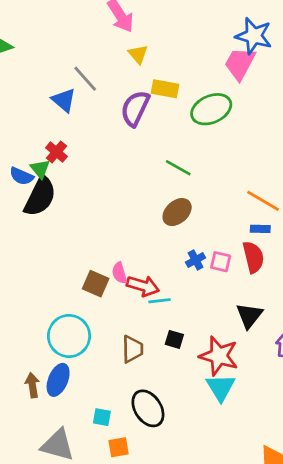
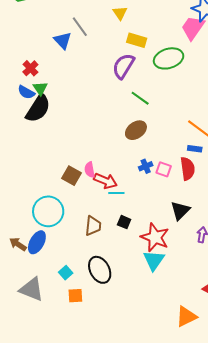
purple semicircle: (135, 108) -> (123, 66), moved
red cross: (56, 152) -> (30, 68), moved
brown arrow: (32, 385) -> (18, 244), turned -54
cyan square: (102, 417) -> (66, 273), turned 32

